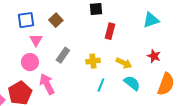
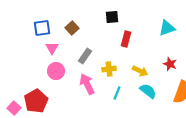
gray rectangle: (63, 55) -> (85, 56), moved
pink circle: (30, 62) -> (56, 71), moved
pink arrow: (47, 84) -> (87, 84), moved

